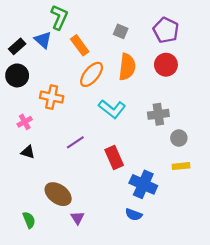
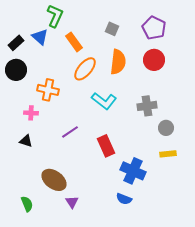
pink cross: (25, 122) -> (31, 113), moved, turned 32

